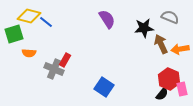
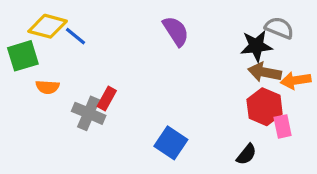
black star: (144, 28) -> (256, 46), moved
brown arrow: (161, 44) -> (265, 72), turned -54
red hexagon: (169, 79) -> (265, 107), moved
pink rectangle: (182, 89) -> (283, 126), moved
black semicircle: (162, 94) -> (246, 154), moved

